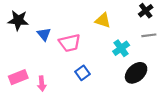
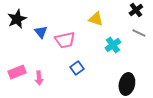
black star: (18, 20) -> (17, 19), turned -30
gray line: (149, 35) -> (139, 33), turned 32
black ellipse: (136, 73) -> (127, 84), moved, turned -35

